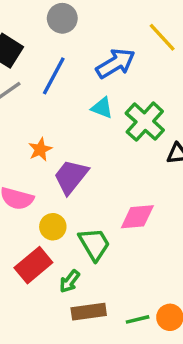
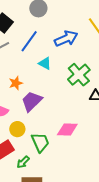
cyan triangle: (102, 108) -> (45, 63), moved

